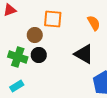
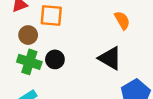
orange square: (53, 19) -> (51, 15), moved
brown circle: (35, 35) -> (28, 35), moved

